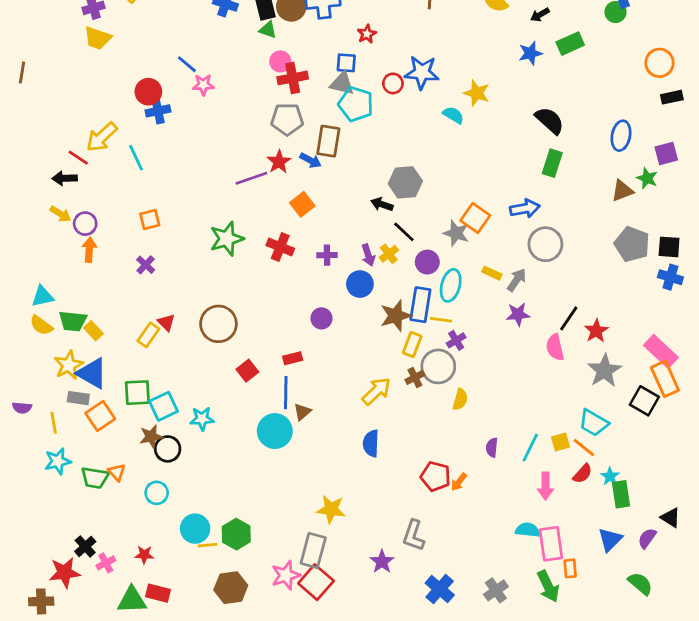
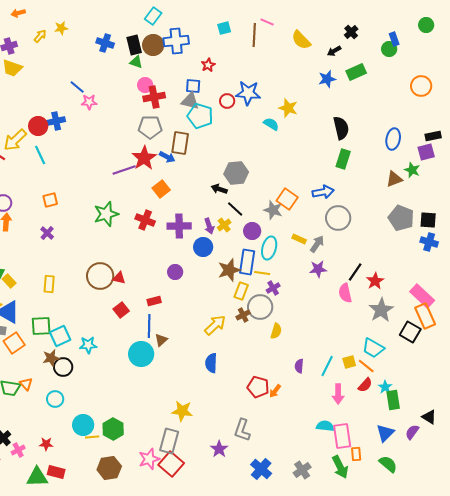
red circle: (148, 92) -> (38, 126), moved
black rectangle: (672, 97) -> (433, 136), moved
black semicircle: (550, 121) -> (341, 128), turned 35
red star: (279, 162) -> (144, 158), size x1.4
purple cross: (327, 255) -> (179, 226), size x1.6
red triangle: (166, 323) -> (119, 278), moved, turned -32
yellow rectangle: (148, 335) -> (49, 284), turned -30
green semicircle: (640, 584) -> (388, 464), moved

